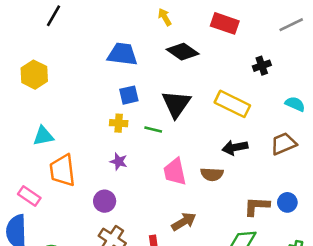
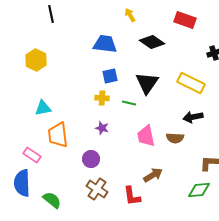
black line: (53, 16) -> (51, 14), turned -42
yellow arrow: (165, 17) -> (130, 15), moved

